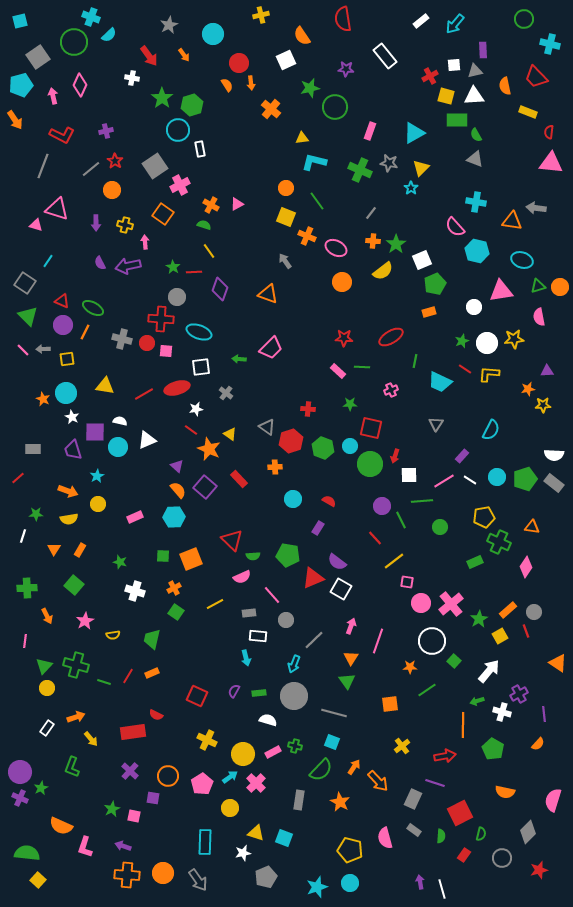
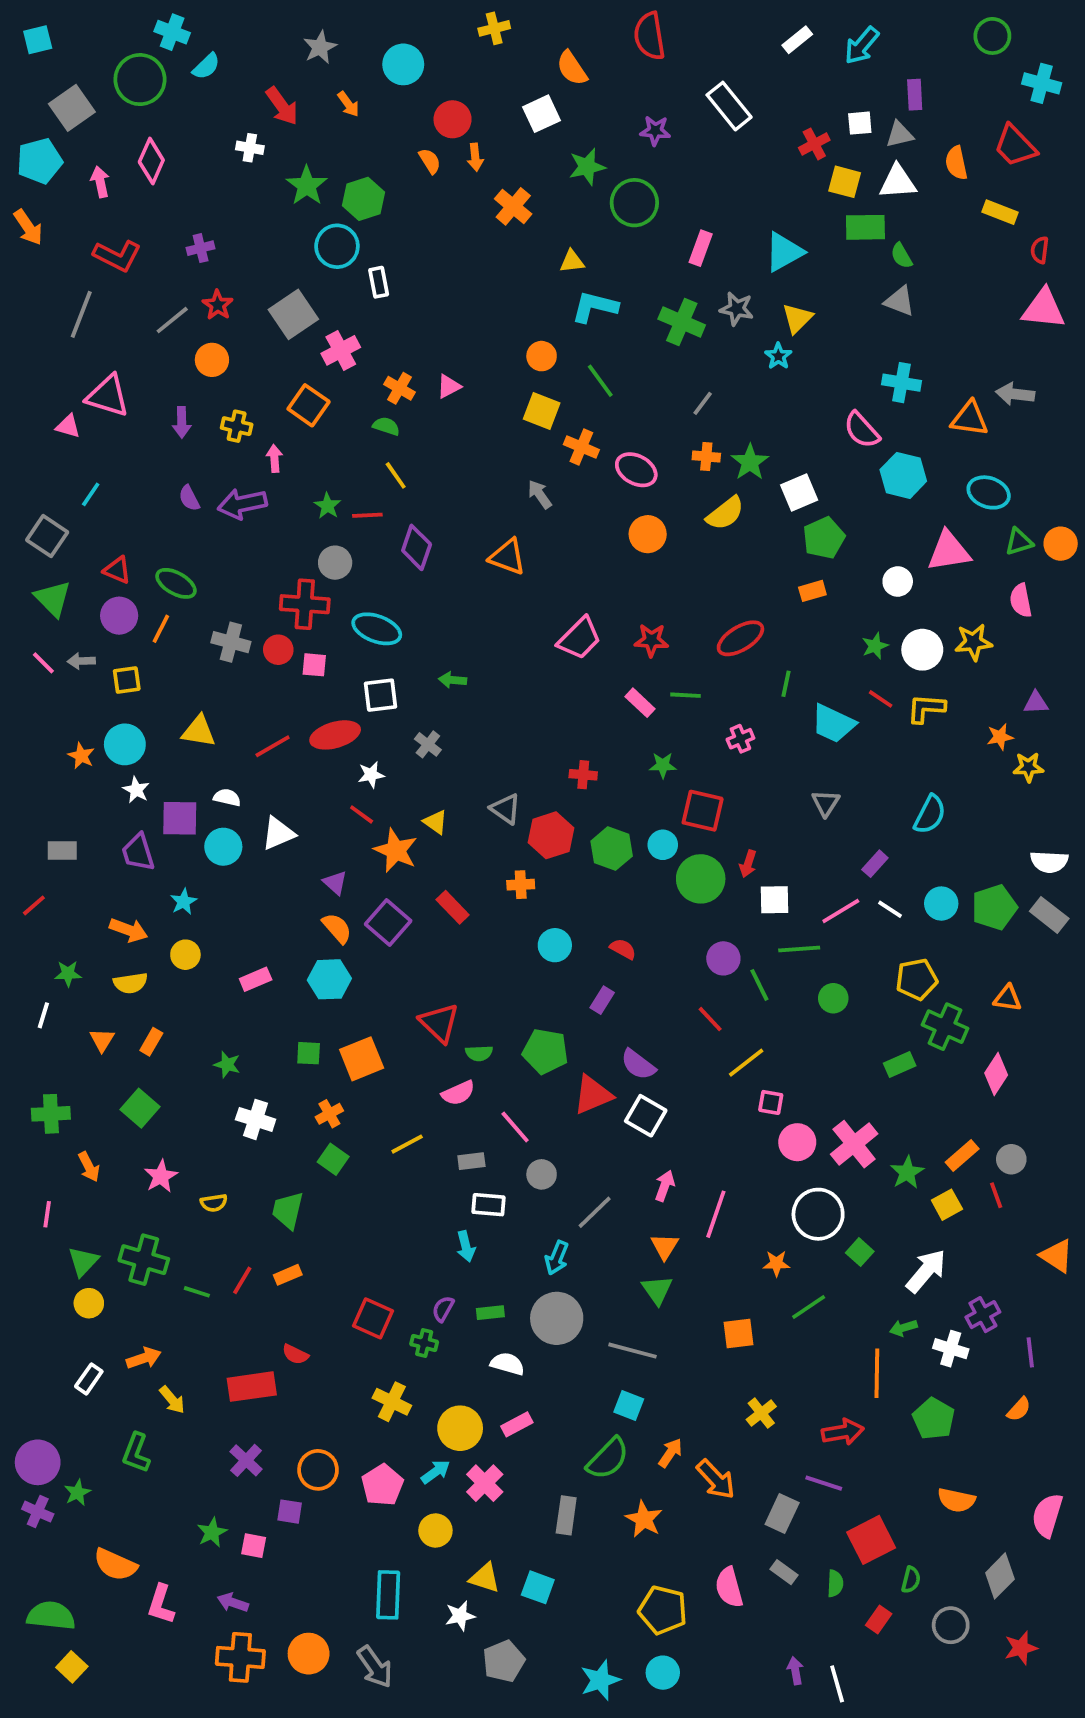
pink trapezoid: (271, 348) -> (579, 638), moved
green cross: (295, 746) -> (424, 1343), moved

